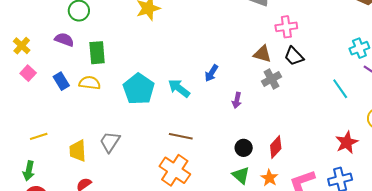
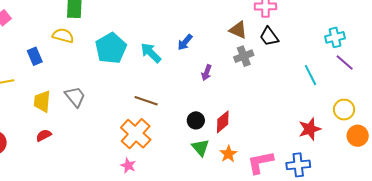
blue rectangle: (61, 81) -> (35, 56), moved
gray trapezoid: (110, 142) -> (75, 97), turned 100
red diamond: (276, 147) -> (223, 122), moved
black circle: (244, 148) -> (196, 120), moved

